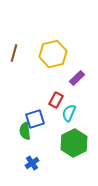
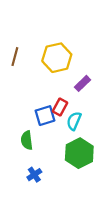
blue square: (35, 119) -> (45, 116), moved

